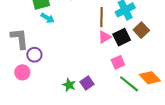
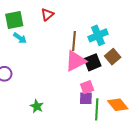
pink triangle: (105, 37) -> (76, 61), size x1.6
purple square: (87, 83) -> (86, 98), moved, turned 32
green line: (129, 84) -> (97, 109), turned 50

